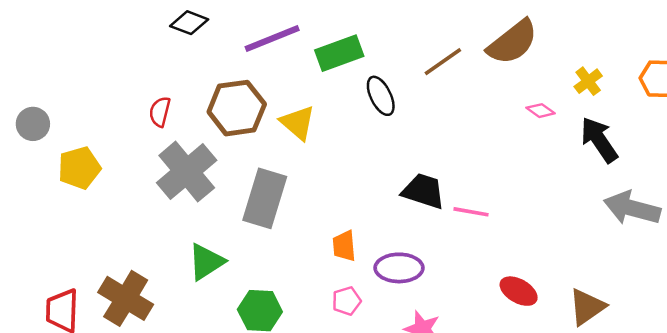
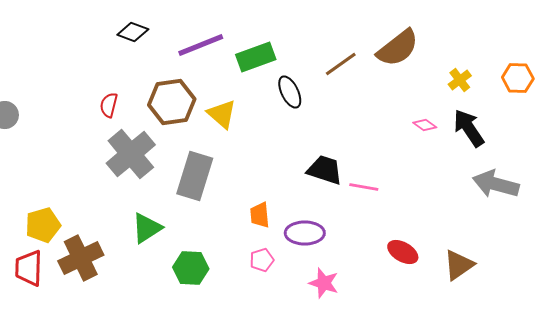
pink diamond: (541, 111) -> (425, 125), moved
yellow pentagon: (79, 168) -> (43, 225), moved
brown cross: (126, 298) -> (81, 258), turned 33

